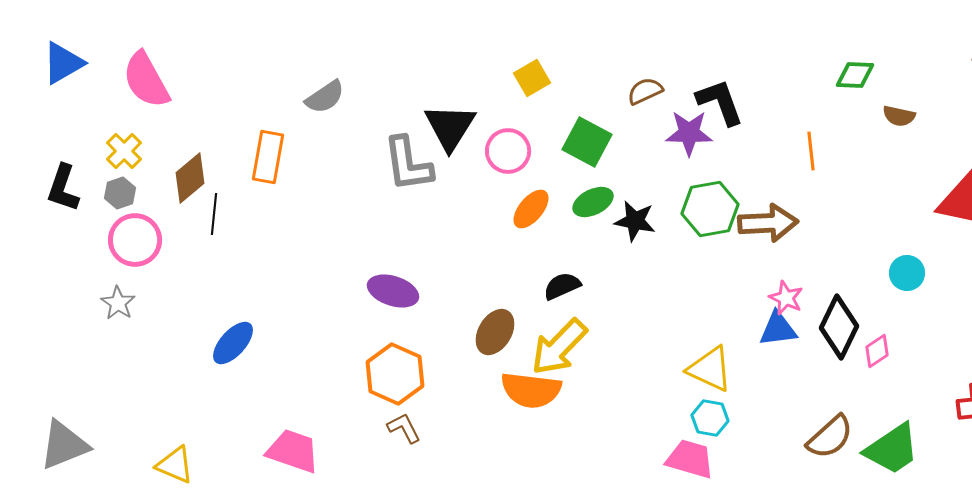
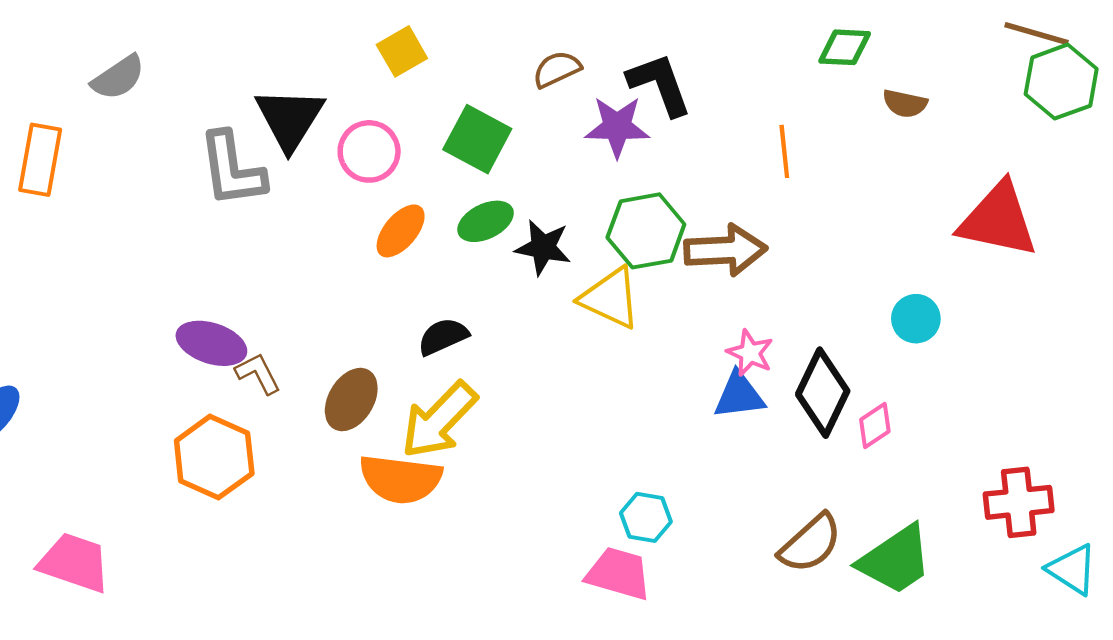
yellow triangle: (710, 369) -> (610, 298), moved
brown L-shape: (404, 428) -> (258, 373), moved

